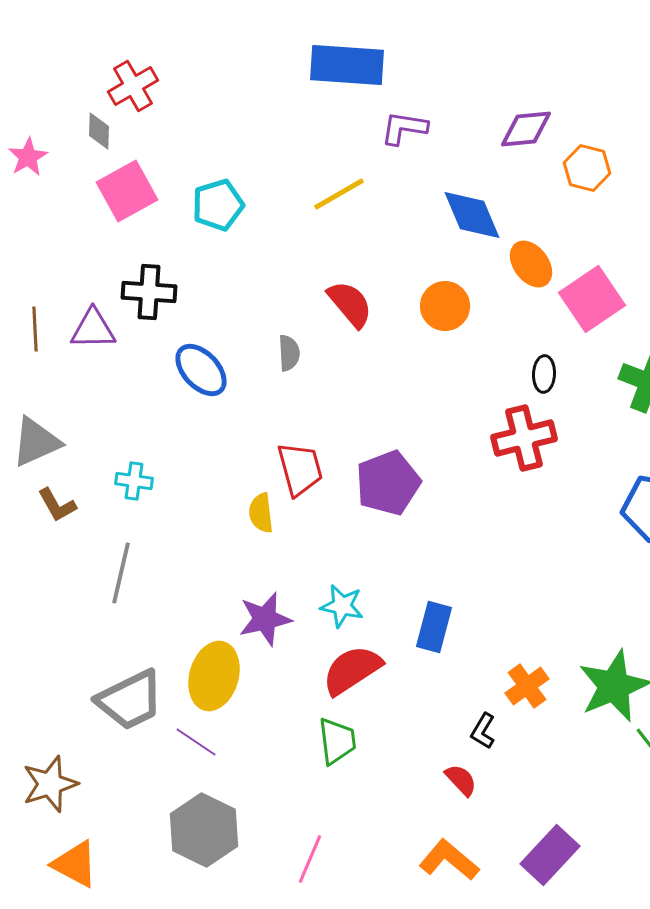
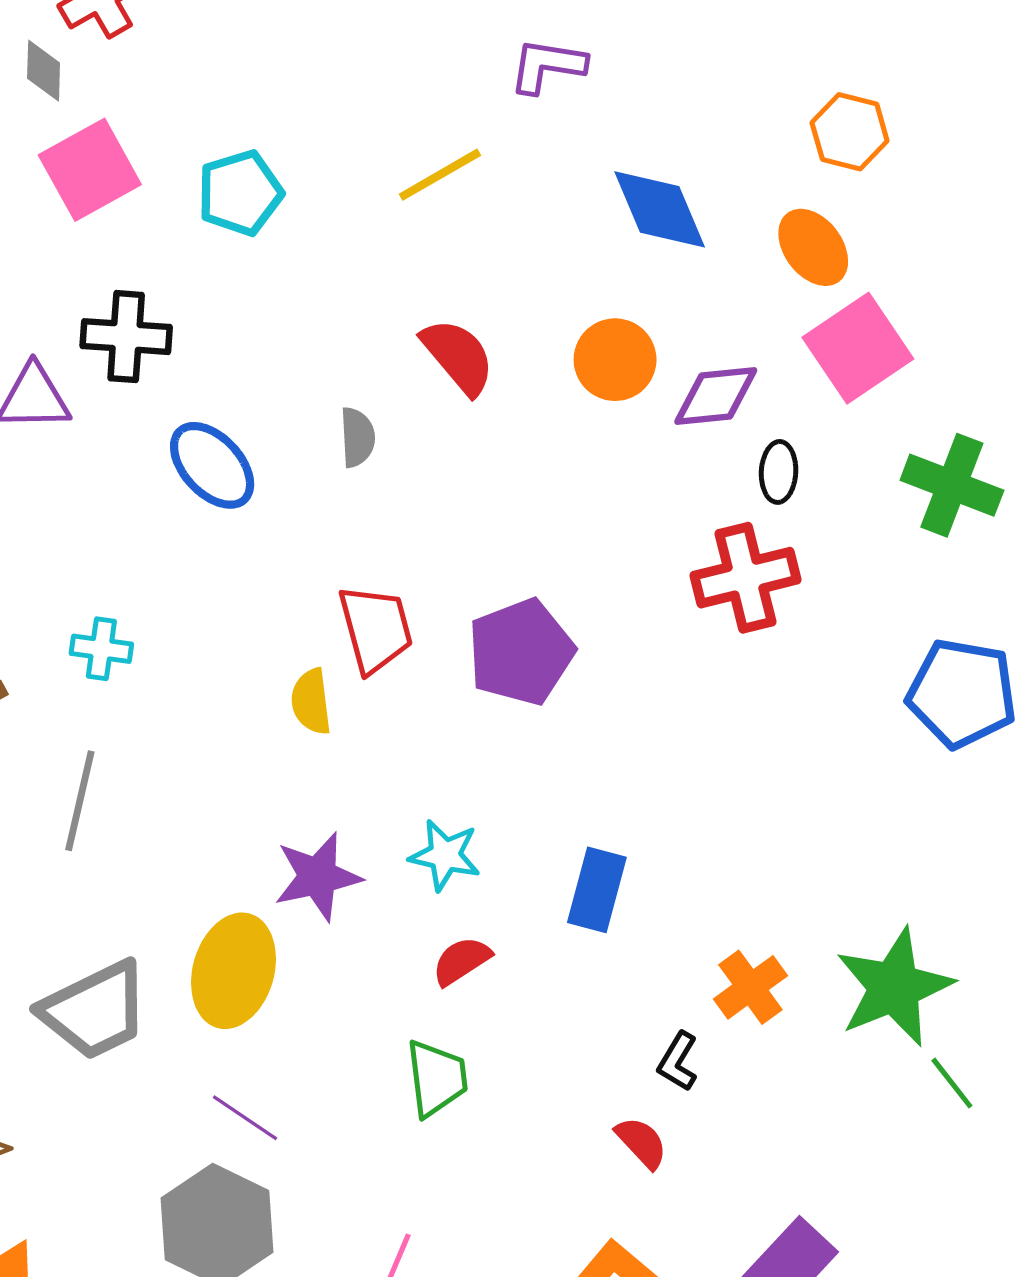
purple diamond: (526, 129) -> (716, 396), moved
orange ellipse: (531, 264) -> (813, 247), moved
red semicircle: (352, 670) -> (461, 961), size x0.6
purple line: (196, 742) -> (245, 1118), moved

